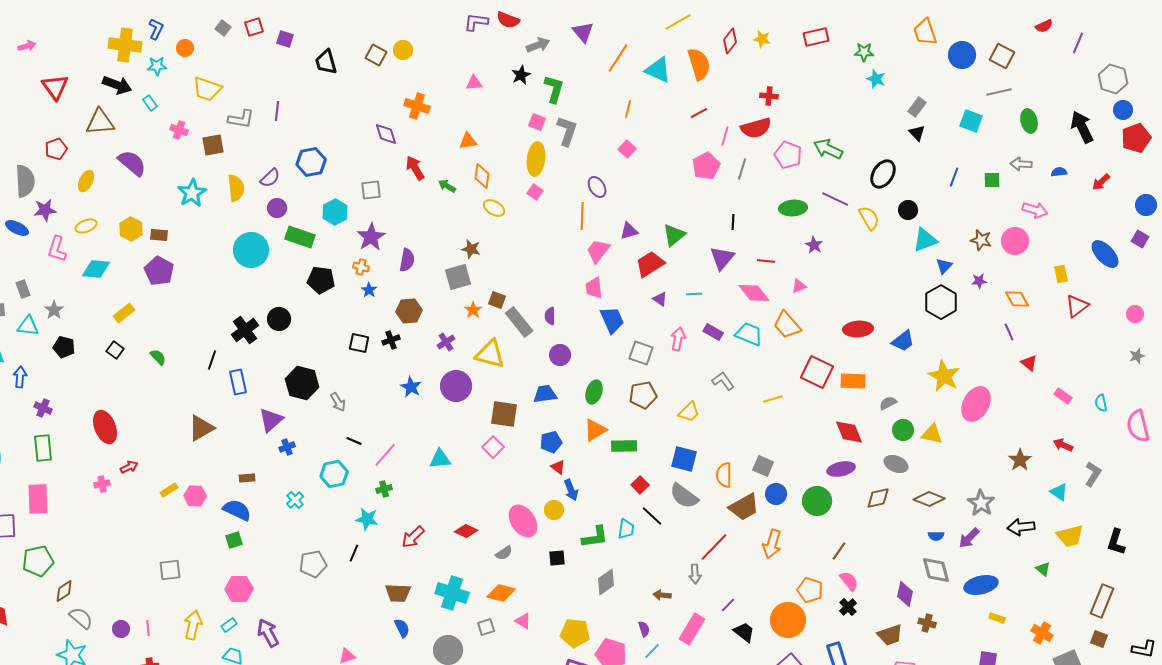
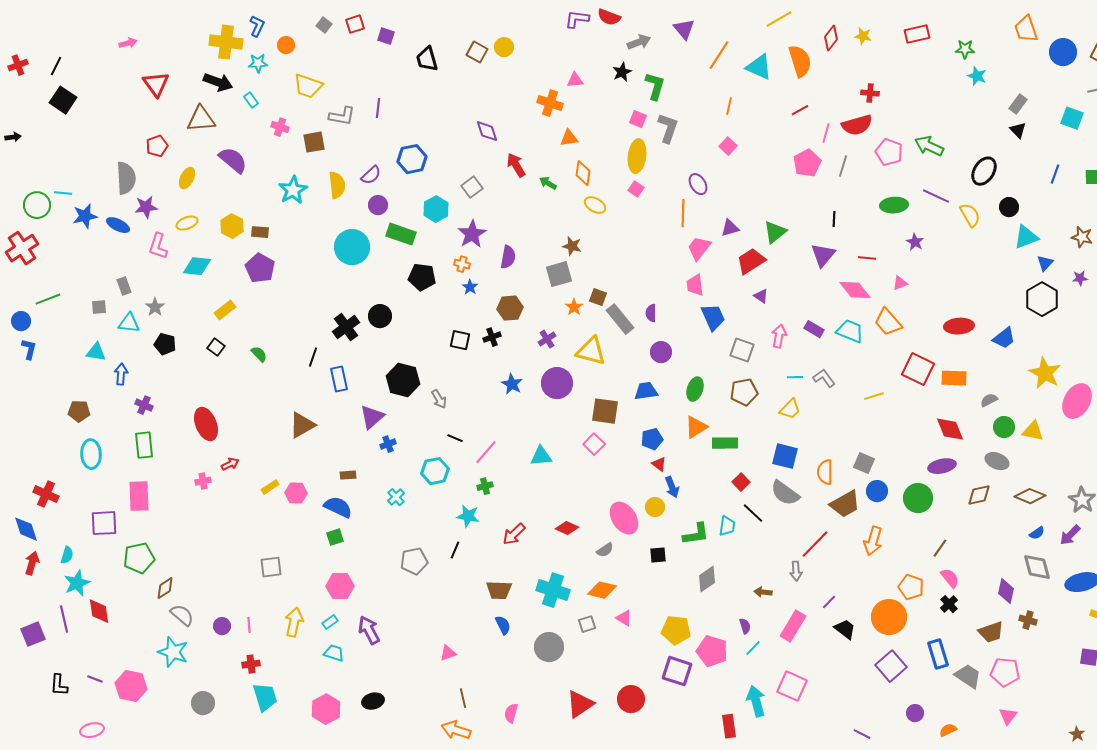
orange cross: (417, 106) -> (550, 103), moved
gray square: (371, 190) -> (472, 187), turned -30
cyan line: (694, 294) -> (795, 377), moved
blue semicircle: (936, 536) -> (1037, 533), turned -35

